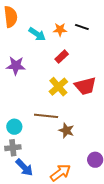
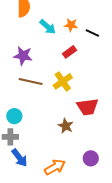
black line: (82, 27) -> (92, 33), moved
red trapezoid: (85, 86) -> (88, 107), moved
brown line: (46, 116) -> (31, 81), moved

